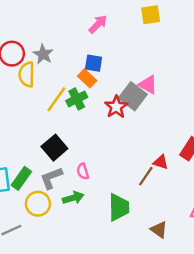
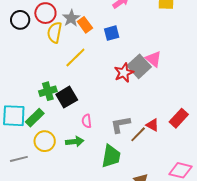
blue square: (94, 63) -> (112, 33), turned -35
orange rectangle: (87, 78) -> (85, 25), moved
green cross: (77, 99) -> (48, 91), moved
gray L-shape: (51, 178) -> (120, 125), moved

